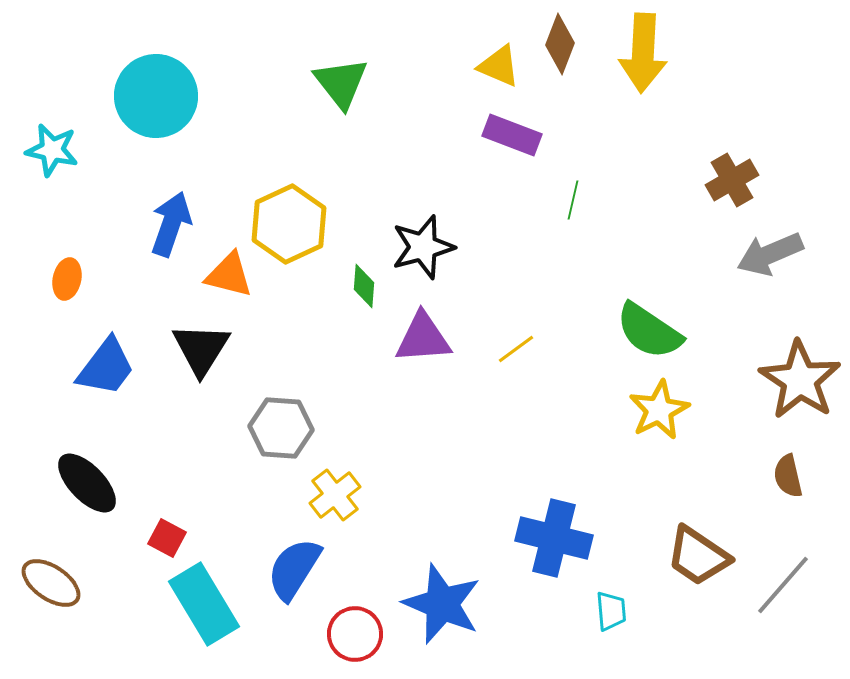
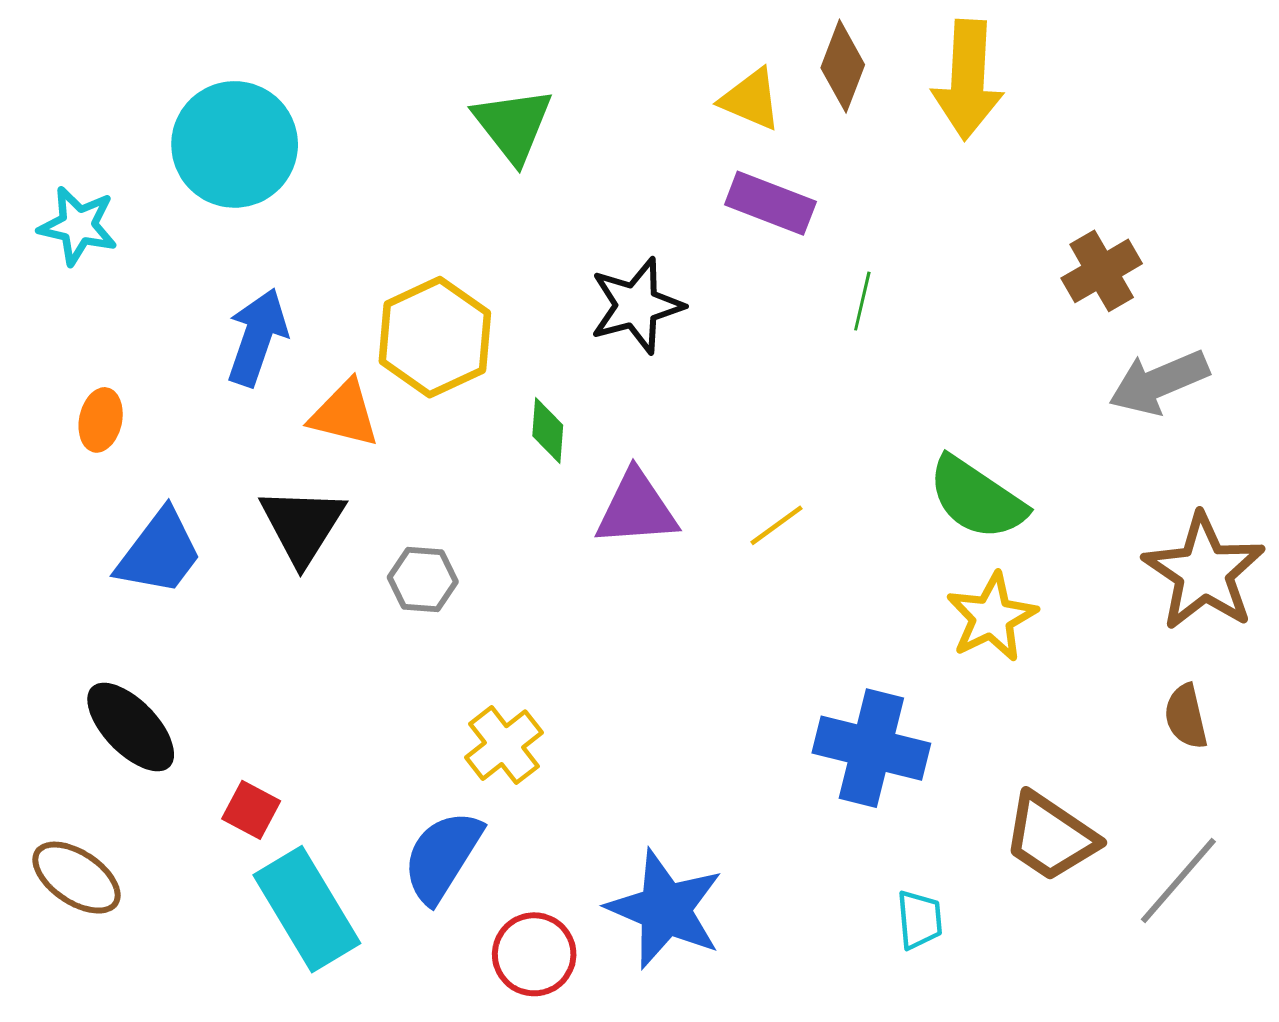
black star: (423, 247) -> (636, 306), moved
gray hexagon: (281, 428) -> (423, 579), moved, size x0.7
blue cross: (554, 538) -> (871, 748), moved

